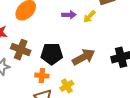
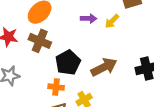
brown cross: (21, 50) -> (40, 41), moved
black pentagon: (52, 54) -> (68, 63), turned -30

